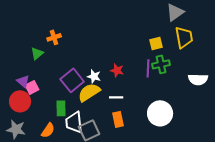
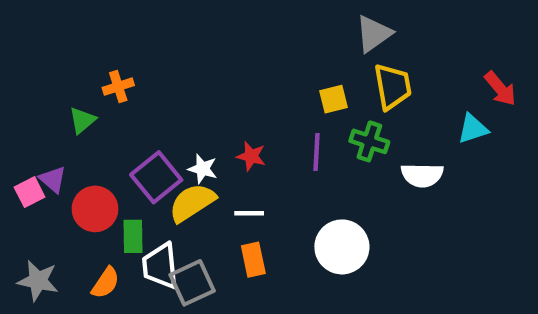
green cross: (161, 64) -> (369, 141), moved, turned 30
pink square: (32, 87) -> (30, 192), moved
red circle: (20, 101) -> (95, 209), moved

